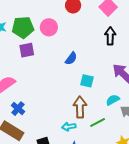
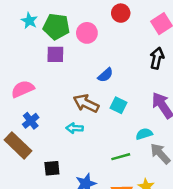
brown arrow: (80, 107) -> (86, 103), moved, turned -75
cyan arrow: (69, 127) -> (74, 128), moved

